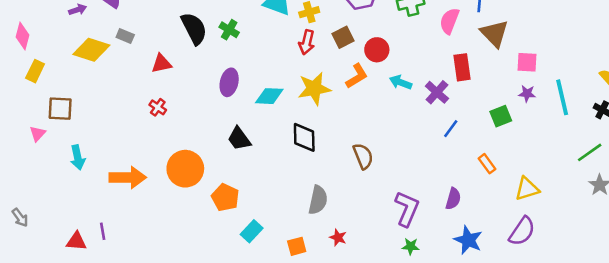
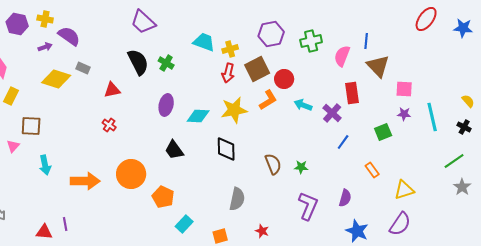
brown square: (343, 37) -> (257, 69), size x1.4
red star: (338, 238) -> (262, 231), moved
green star: (411, 246) -> (301, 167), moved

